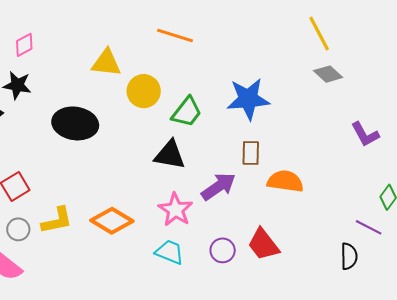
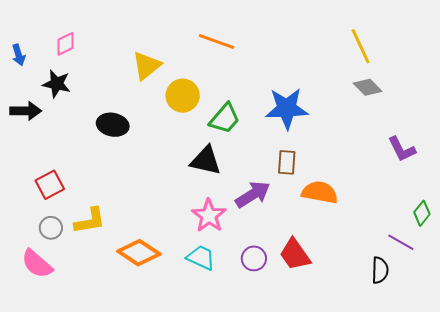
yellow triangle: (106, 63) -> (147, 66), turned -48
black ellipse: (75, 123) -> (113, 125), size x0.7
orange diamond: (112, 221) -> (139, 253), moved

